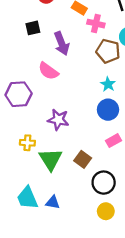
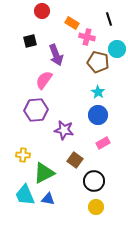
pink semicircle: (48, 71) -> (44, 80), turned 90
purple hexagon: (19, 94) -> (36, 110), moved
purple star: (58, 120) -> (64, 130), moved
yellow cross: (27, 143) -> (23, 155), moved
green triangle: (51, 159) -> (44, 173), moved, turned 35

